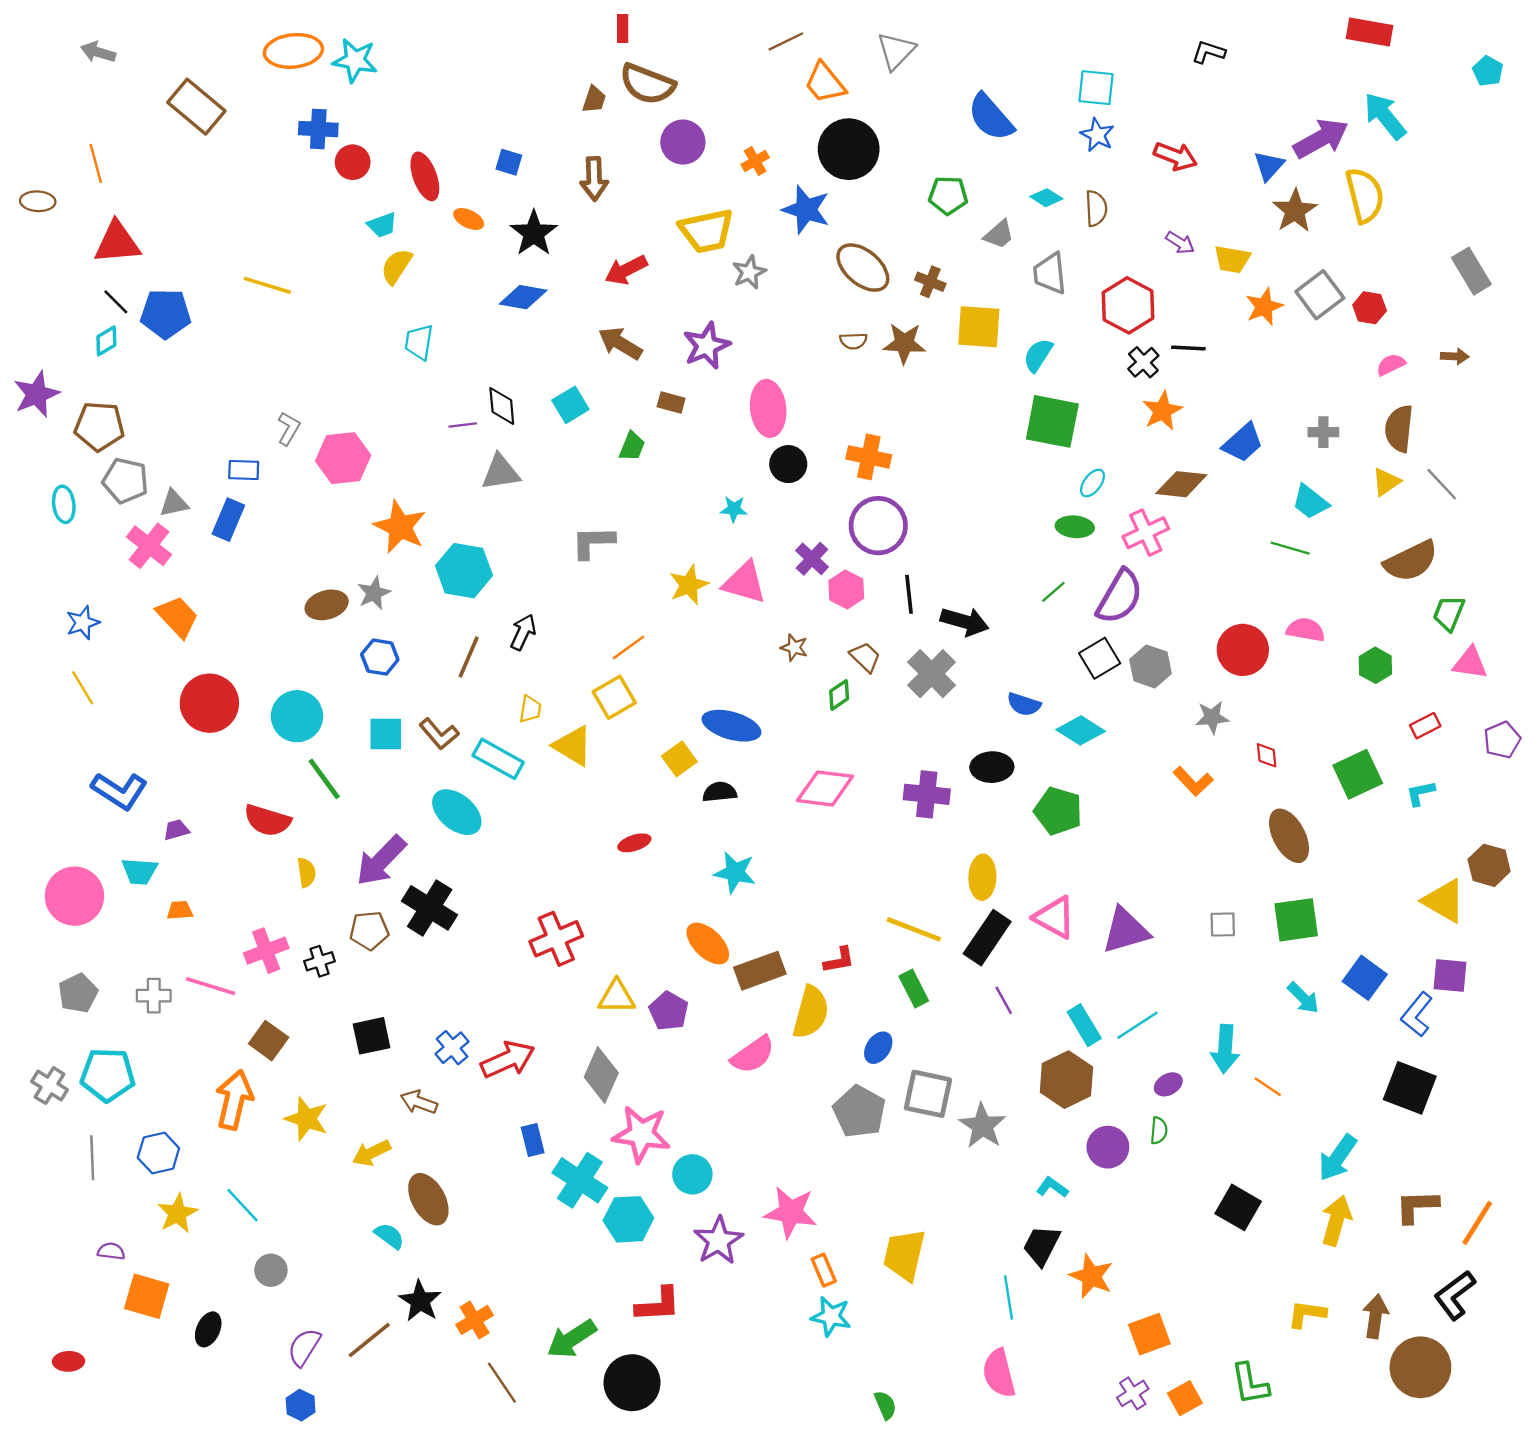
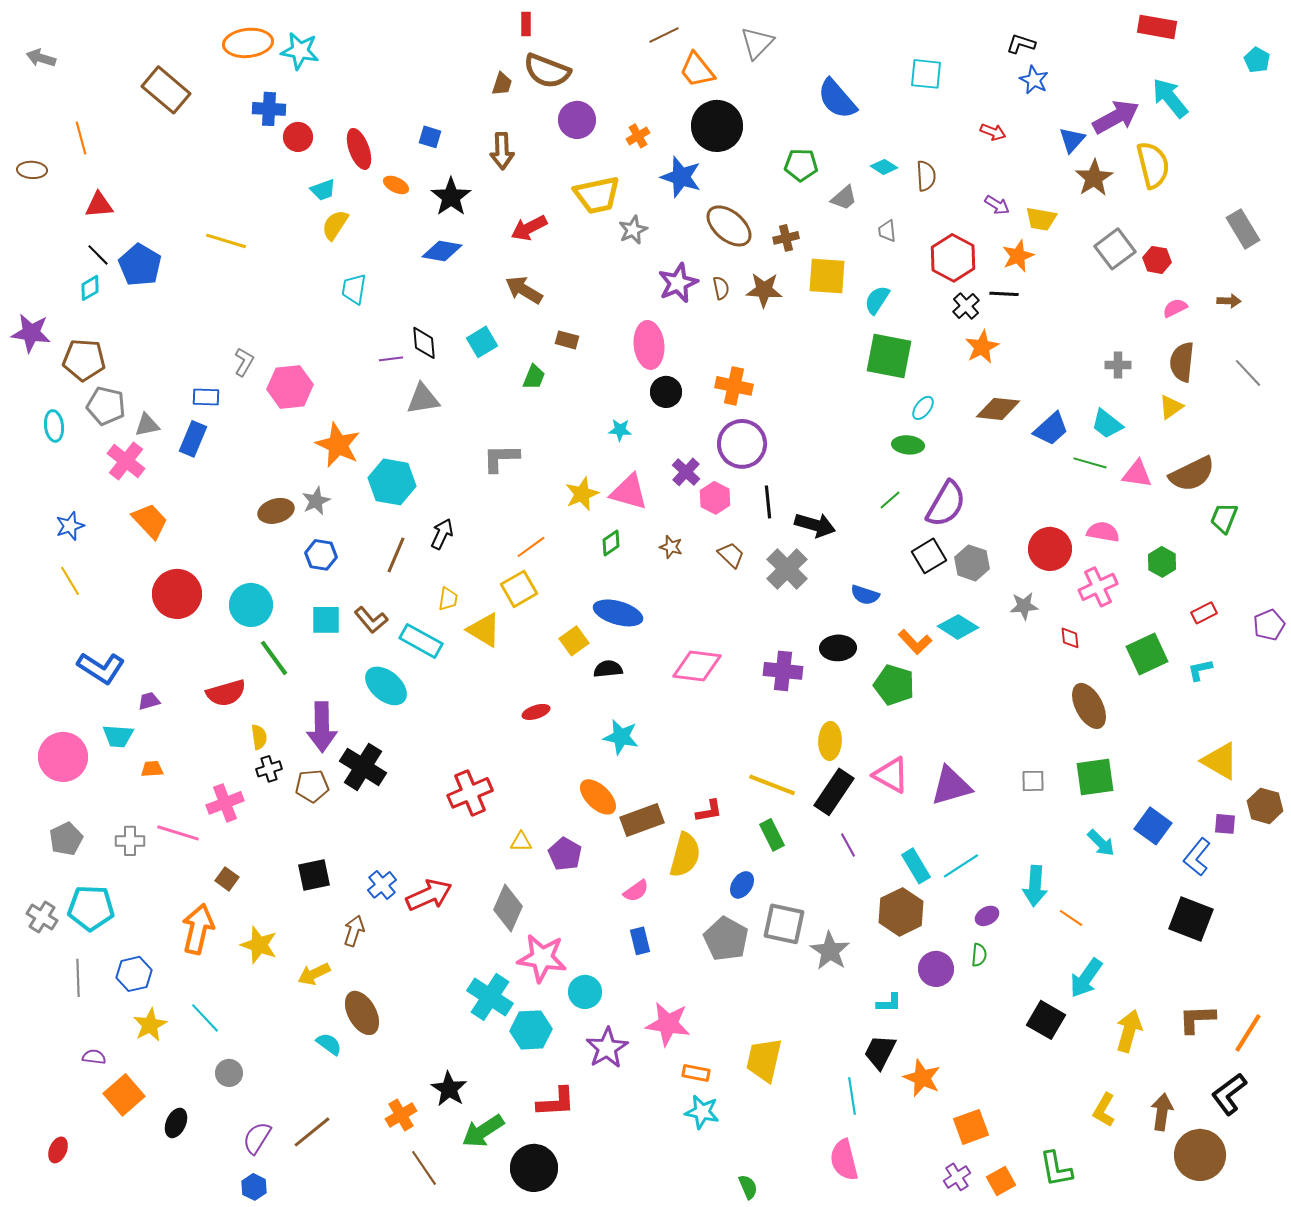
gray arrow: (98, 52) -> (41, 58), moved
blue star: (1097, 135) -> (1034, 80), moved
red arrow: (1175, 156) -> (993, 132), size x0.7
red triangle: (117, 243) -> (99, 205), size x0.7
gray trapezoid: (1050, 273) -> (887, 231), size x0.6
brown cross: (930, 282) -> (786, 238), turned -35
orange star: (1264, 307) -> (1018, 256), moved
blue pentagon: (166, 314) -> (140, 265), turned 30
brown semicircle: (853, 341) -> (721, 288), turned -100
purple star: (707, 346) -> (678, 283), moved
purple star: (37, 394) -> (31, 333), turned 30
blue trapezoid: (1243, 443) -> (1051, 429), moved
gray line: (1442, 484) -> (1248, 373), moved
pink cross: (1146, 533) -> (1098, 587), moved
pink triangle: (1470, 663) -> (1137, 474), moved
green diamond: (839, 695) -> (611, 543), moved
cyan diamond: (1081, 730) -> (958, 627), moved
orange L-shape: (1193, 781) -> (915, 642), moved
red semicircle: (267, 820) -> (226, 693), turned -33
purple arrow: (381, 861) -> (322, 727), turned -45
brown hexagon: (1489, 865) -> (1265, 806), moved
black cross: (319, 961) -> (269, 769), moved
purple square: (1450, 975) -> (1225, 824), size x0.7
yellow triangle: (617, 997) -> (521, 842), size x0.7
brown square: (269, 1041) -> (227, 879), size x0.7
pink semicircle: (753, 1055) -> (636, 891), size x0.7
brown arrow: (419, 1102) -> (354, 931), turned 88
blue rectangle: (533, 1140) -> (640, 941), moved
cyan arrow: (1338, 1158) -> (1086, 978), moved
cyan L-shape: (1052, 1187) -> (889, 1003), turned 144
orange rectangle: (824, 1270) -> (696, 1073), turned -56
orange square: (147, 1296) -> (124, 1095), turned 33
black star: (420, 1301) -> (449, 1089), moved
yellow L-shape: (1307, 1314) -> (1104, 1110), turned -68
red ellipse: (69, 1361) -> (58, 1150), turned -65

